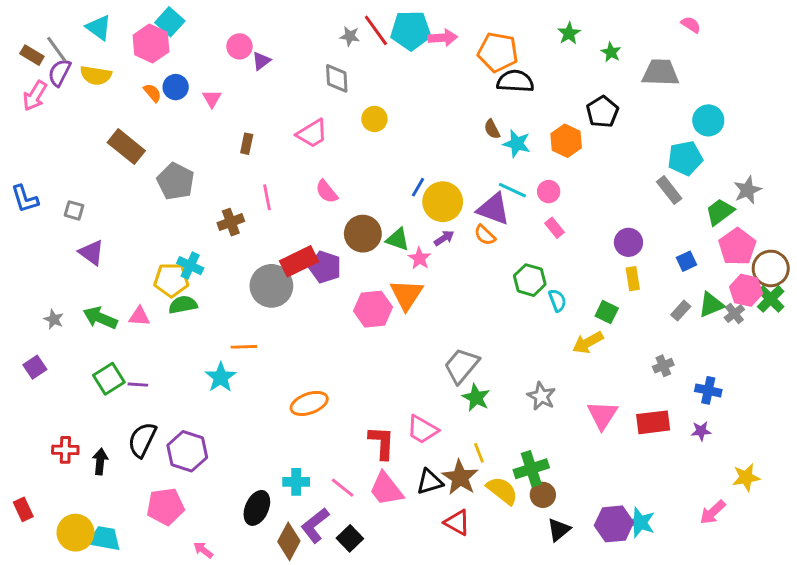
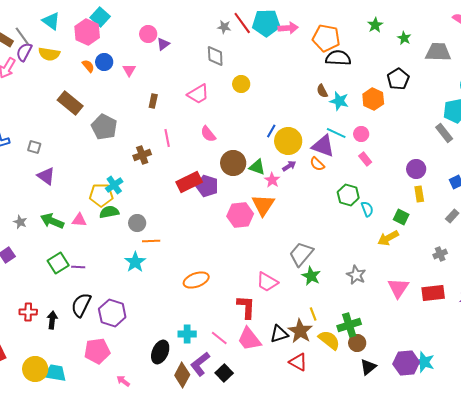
cyan cross: (190, 266) -> (114, 185), turned 30
gray circle: (271, 286) -> (137, 223), moved, size x0.6
pink trapezoid: (422, 430) -> (267, 282), moved

